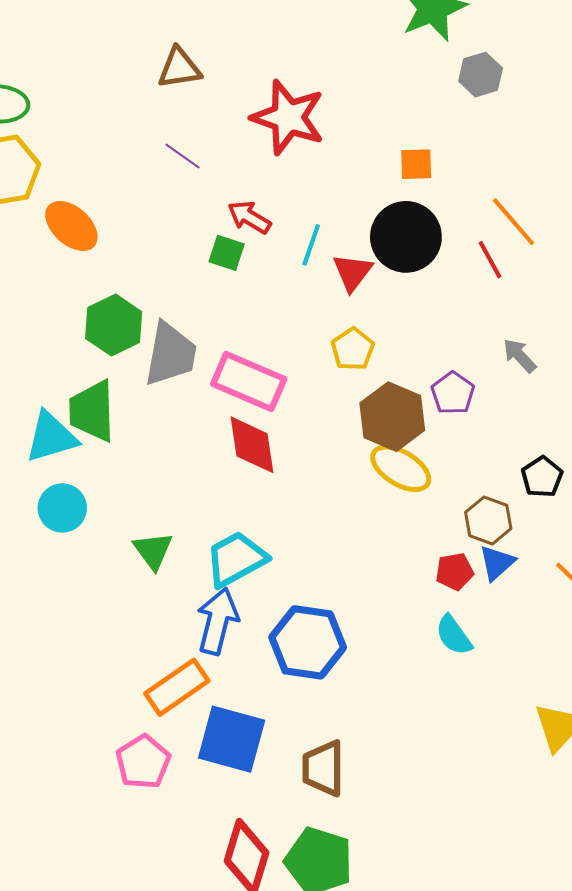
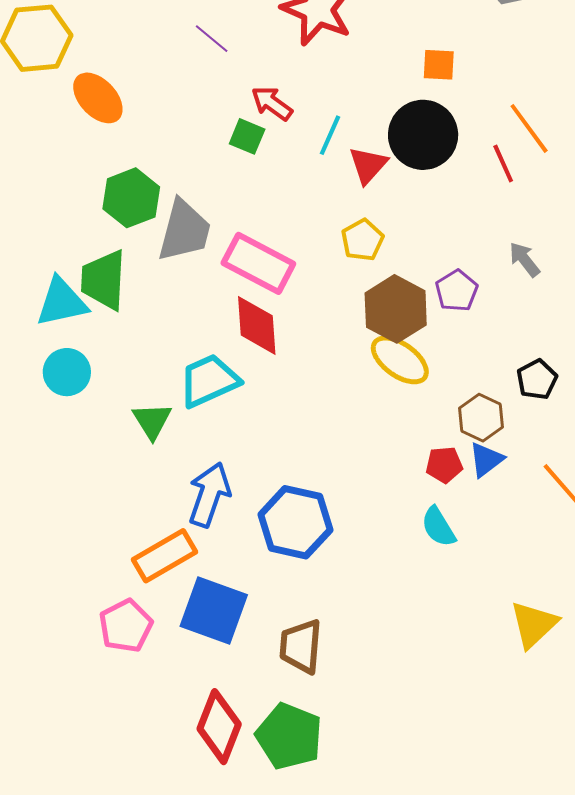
cyan trapezoid: (236, 559) -> (209, 381), moved

